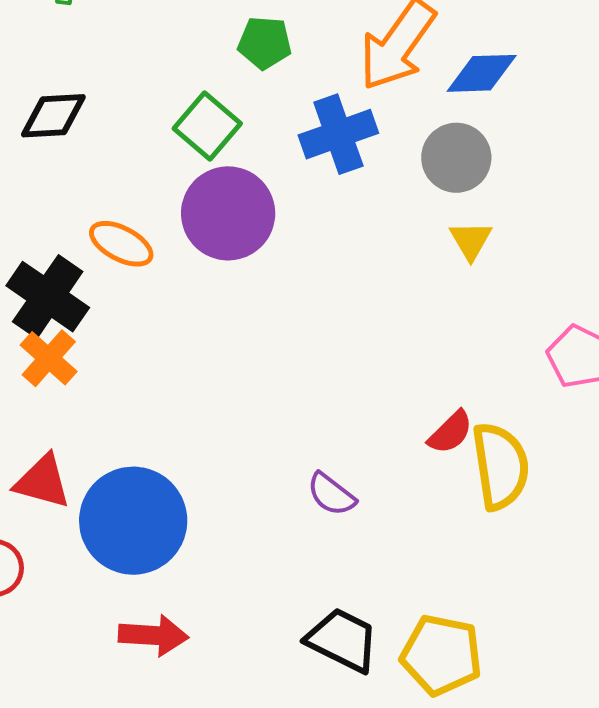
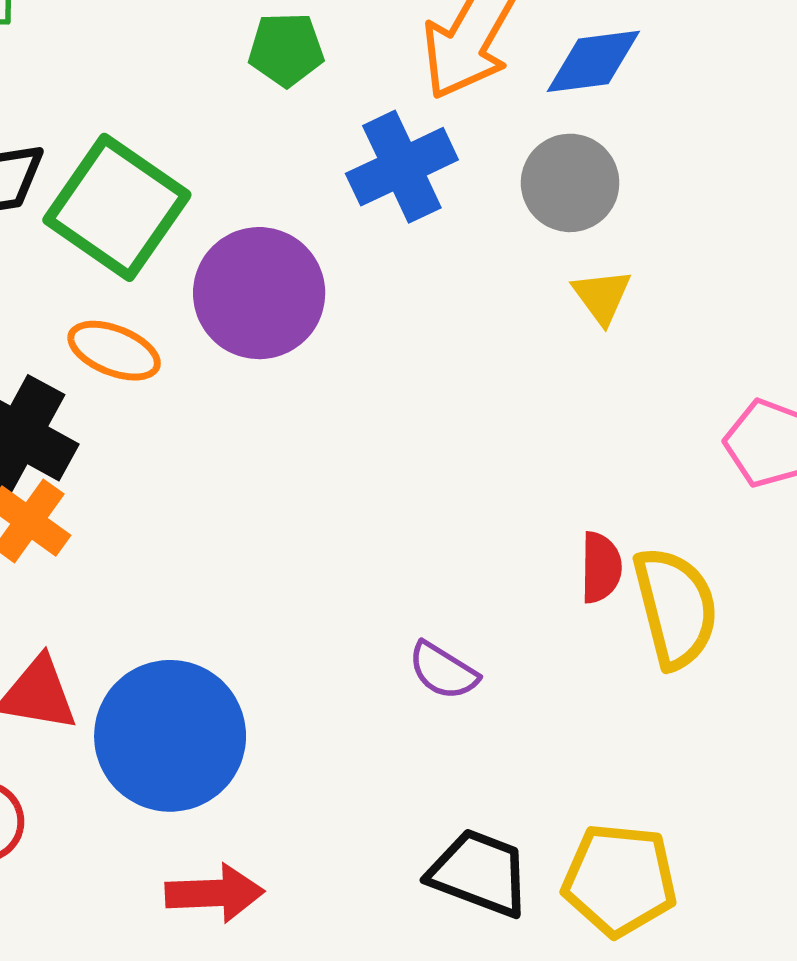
green square: (207, 126) -> (117, 207), moved, size x1.5
red semicircle: (450, 432) -> (601, 567), turned -39

